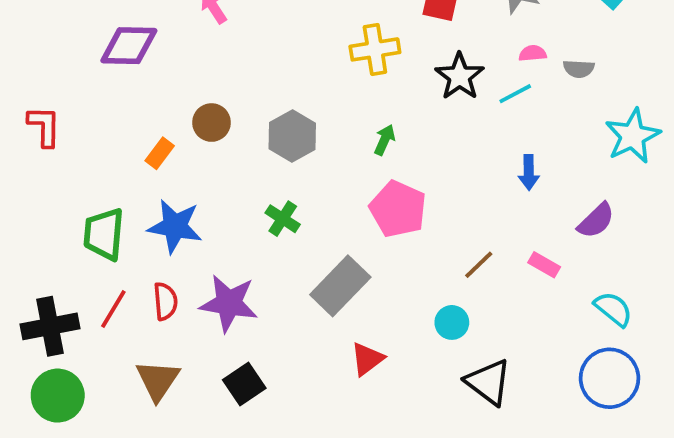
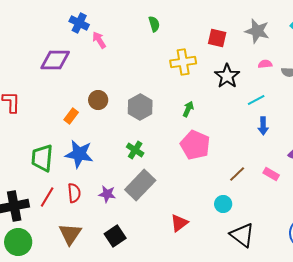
cyan line: (515, 94) -> (256, 100), moved
gray rectangle: (340, 286) -> (140, 185), moved
purple star: (229, 303) -> (107, 194), size x0.6

